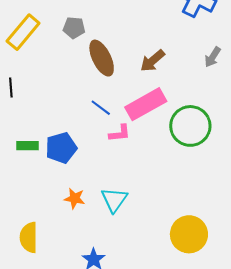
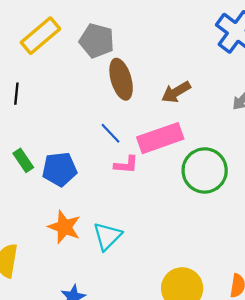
gray pentagon: (74, 28) -> (97, 41), size x1.4
green rectangle: (27, 146) -> (23, 160), turned 45
orange star: (75, 198) -> (64, 227), size x1.4

